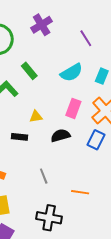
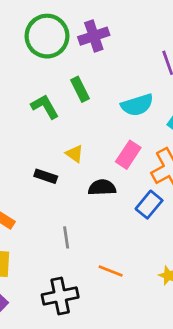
purple cross: (42, 25) -> (94, 36), moved
yellow triangle: (36, 116) -> (75, 154), turned 32
black cross: (49, 218) -> (60, 296), turned -35

